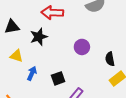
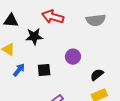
black semicircle: (110, 59) -> (97, 75), turned 48
black square: (58, 78) -> (44, 70), moved

